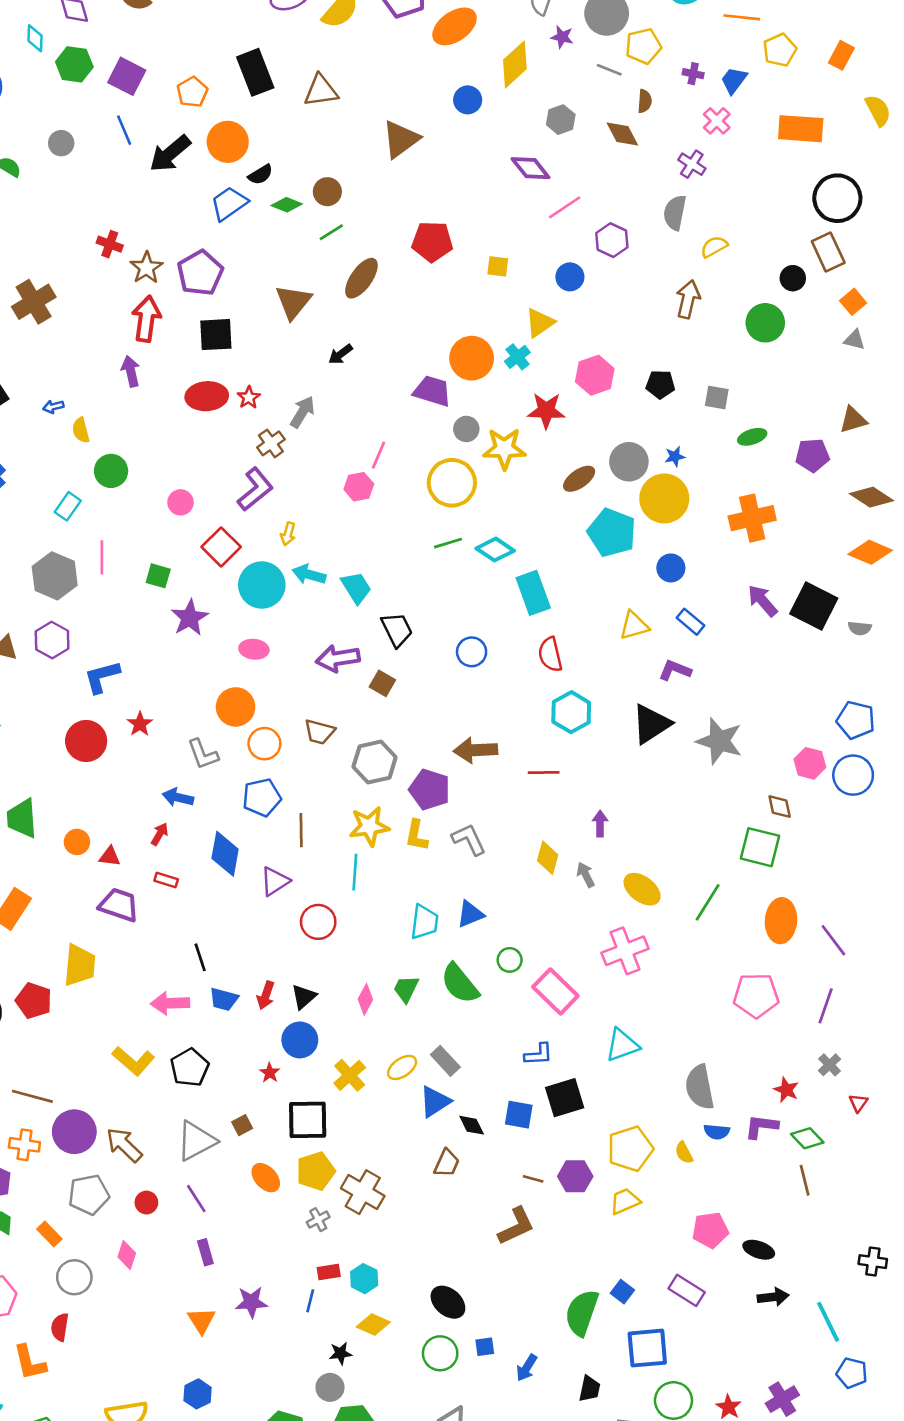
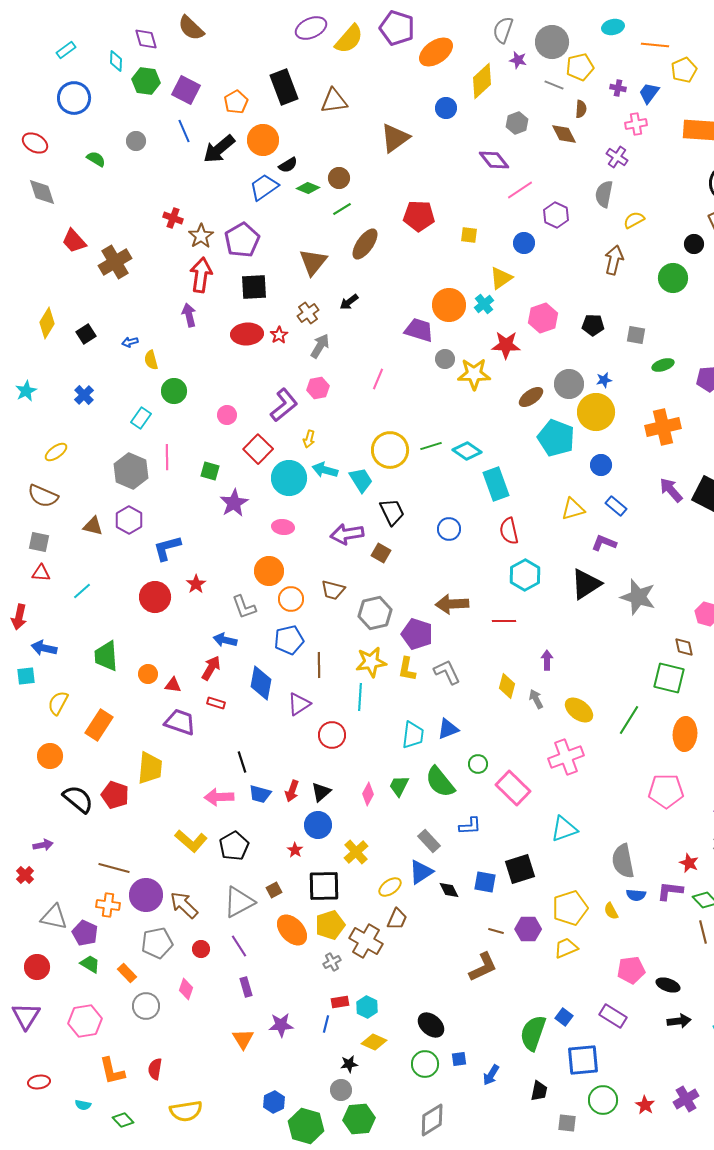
pink cross: (717, 121) -> (636, 124), turned 35
brown cross: (271, 443) -> (308, 313), moved
yellow circle: (452, 483) -> (390, 450), moved
pink hexagon: (359, 487) -> (318, 388), moved
red arrow: (160, 834) -> (211, 668), size x1.4
blue L-shape: (538, 1054) -> (470, 826), moved
yellow ellipse: (402, 1067) -> (390, 887), moved
brown trapezoid: (447, 1163) -> (397, 919), moved
orange ellipse: (266, 1178) -> (292, 930), size x1.4
red semicircle: (60, 1327) -> (155, 1069), moved
blue hexagon: (198, 1394) -> (274, 1102), moved

